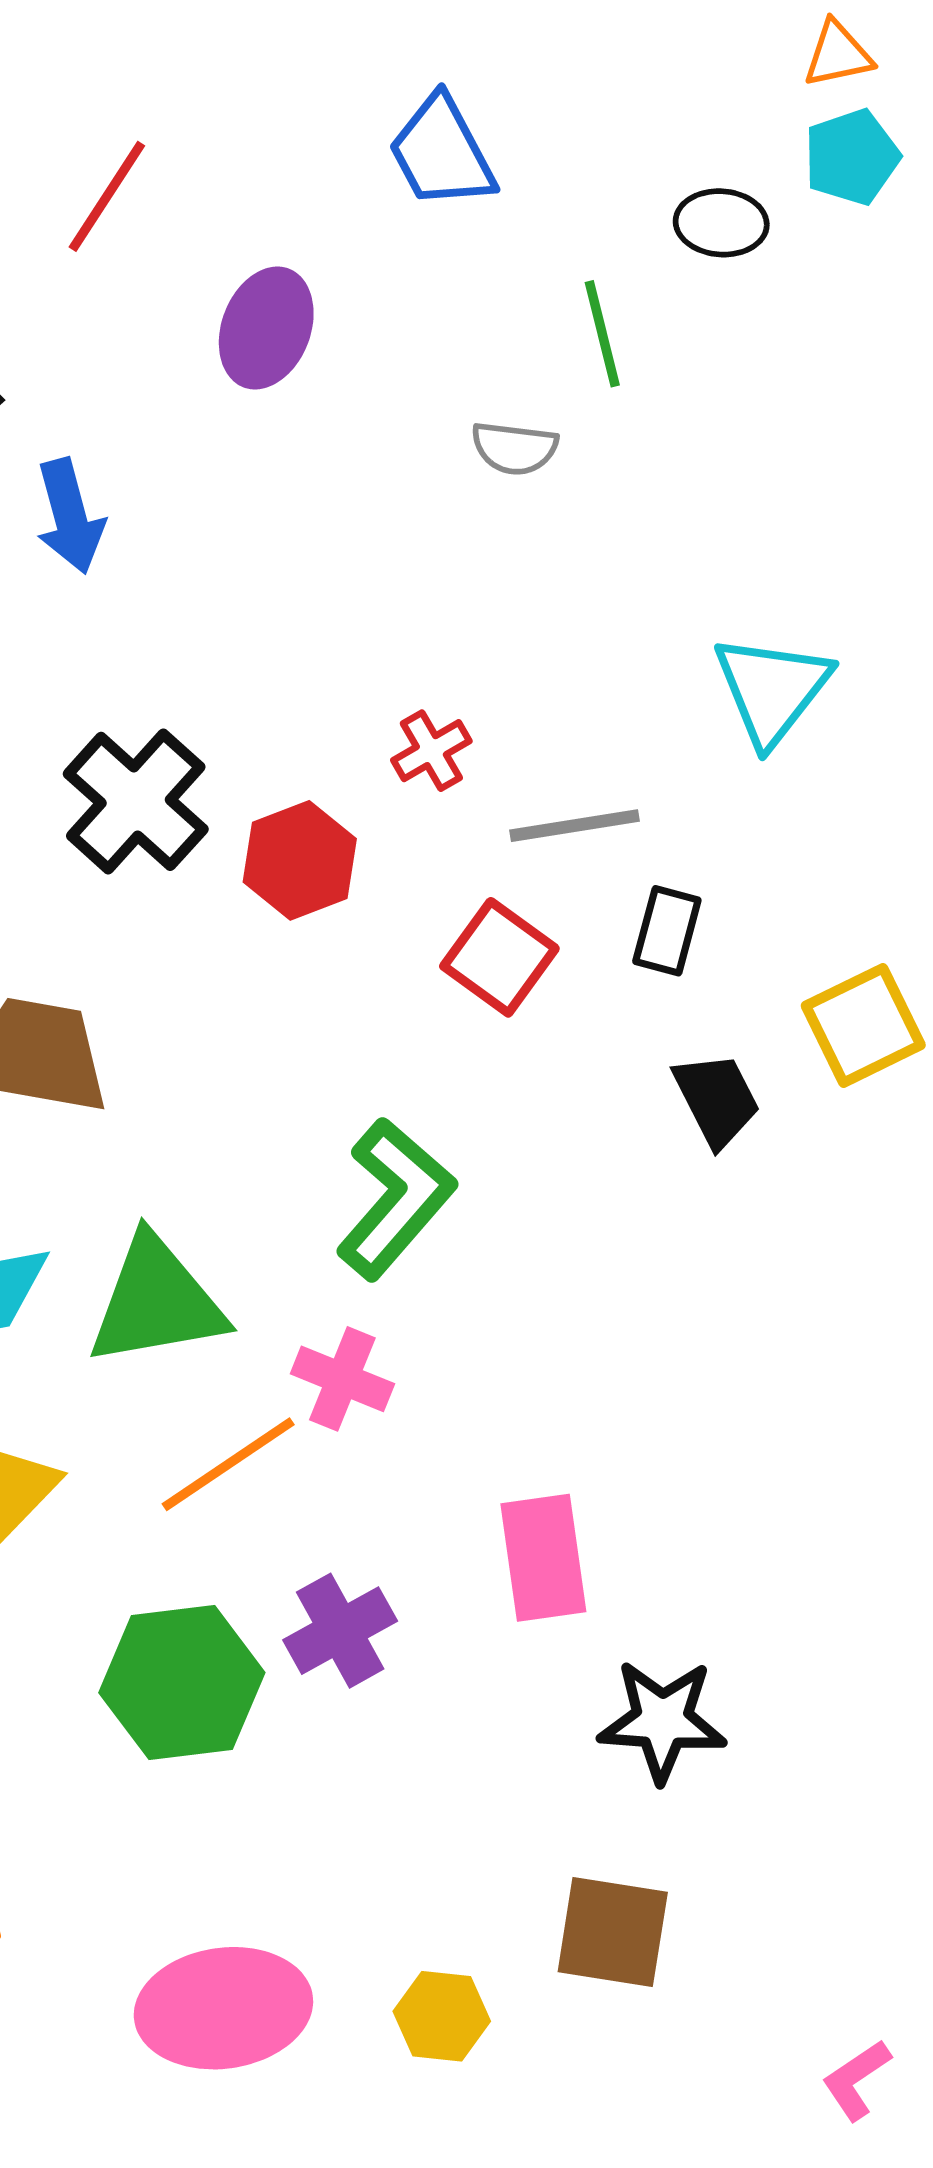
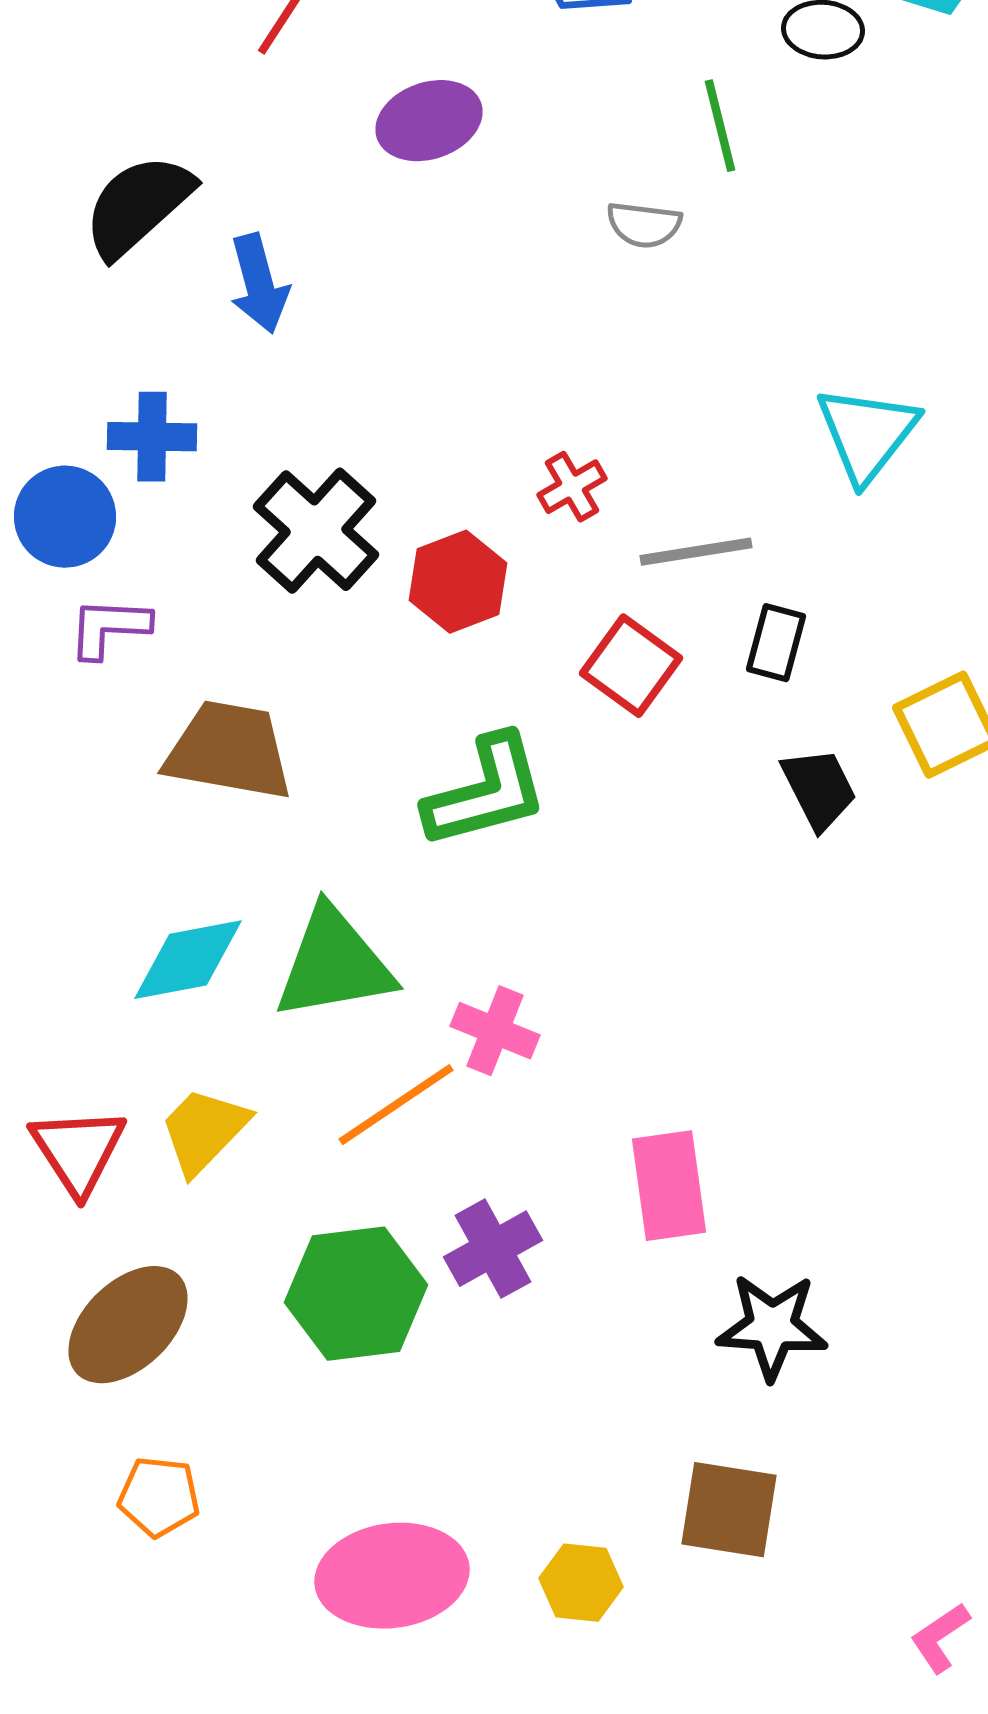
purple ellipse: (266, 328) -> (429, 121), turned 50
green L-shape: (396, 1199) -> (486, 792), moved, turned 34

